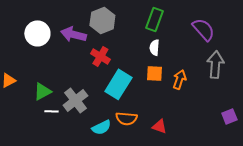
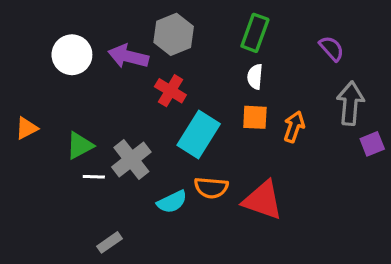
purple semicircle: (203, 29) -> (332, 48), size x0.7
purple square: (229, 116) -> (372, 144), moved
red triangle: (159, 126) -> (263, 200), size x1.8

